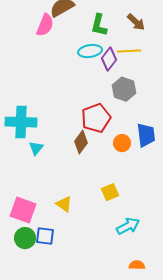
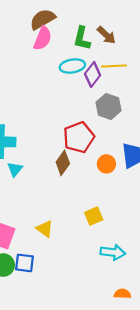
brown arrow: (136, 22) -> (106, 35), moved
pink semicircle: (45, 25) -> (43, 38), moved
cyan arrow: (128, 226) -> (113, 252), turned 35

